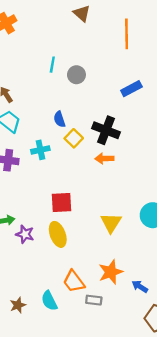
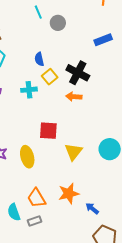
cyan line: (52, 65) -> (38, 12), turned -40
cyan cross: (40, 150) -> (29, 90), moved
red square: (61, 202) -> (48, 131), moved
gray rectangle: (94, 300) -> (35, 221), moved, turned -32

